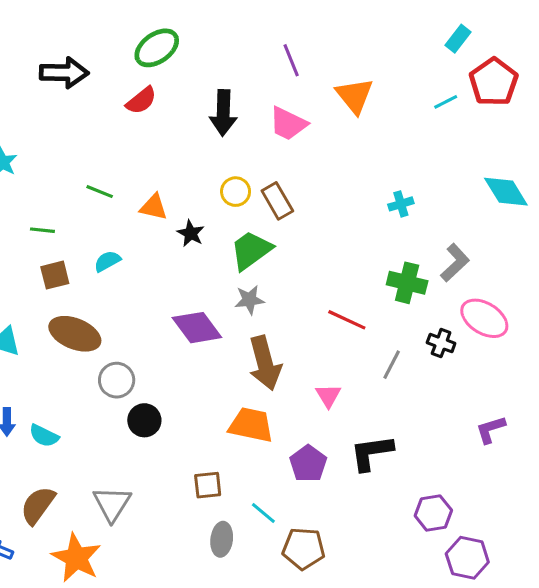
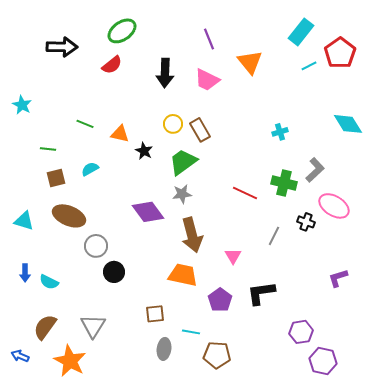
cyan rectangle: (458, 39) -> (301, 32), moved, size x1.5
red line: (347, 320) -> (245, 193), moved
cyan line: (263, 513) -> (191, 332), turned -30

